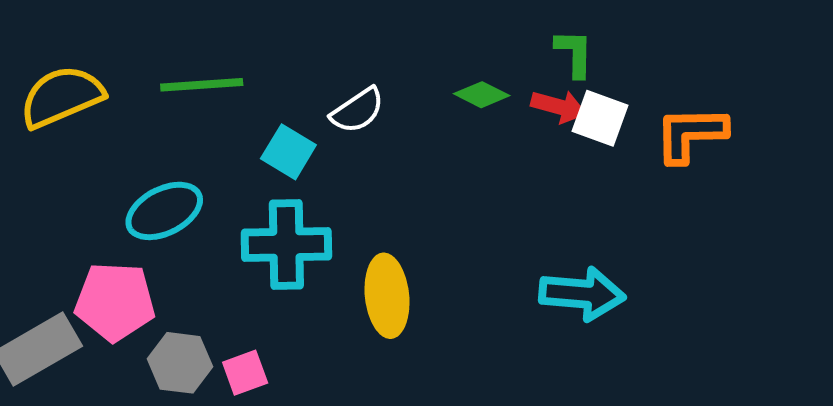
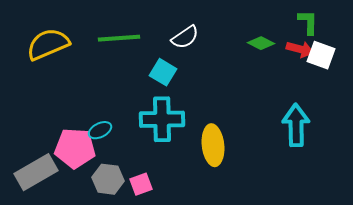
white semicircle: (357, 110) -> (185, 37), moved
cyan ellipse: (164, 211) -> (100, 130), moved, size x0.6
cyan arrow: (582, 294) -> (296, 125), moved, turned -96

